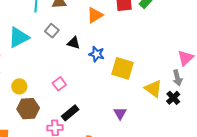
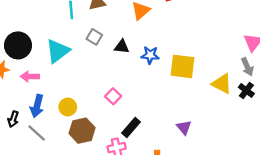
purple triangle: (120, 113) -> (184, 127), moved

